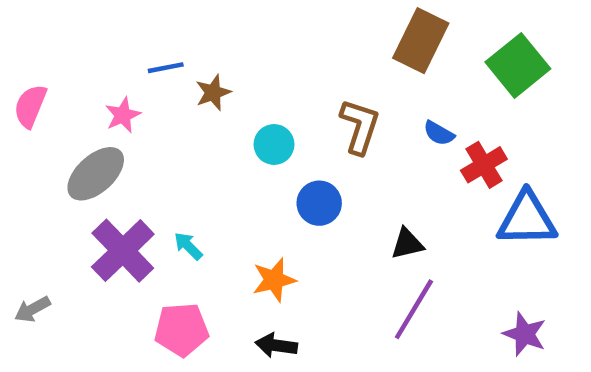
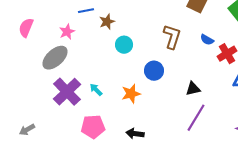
cyan circle: (274, 144) -> (124, 45), moved
orange star: (274, 280) -> (131, 94), moved
gray arrow: (32, 309) -> (27, 130), moved

